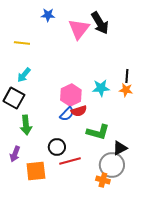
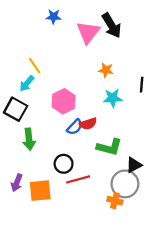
yellow line: (22, 43) -> (35, 66), moved, turned 49
orange star: (126, 90) -> (106, 70), moved
pink hexagon: (71, 95) -> (64, 101), moved
purple arrow: (15, 154) -> (17, 183), moved

